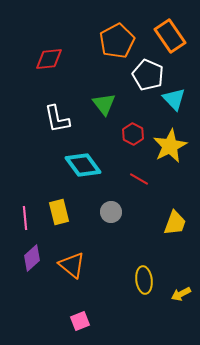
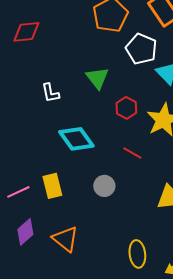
red diamond: (49, 59) -> (26, 32), moved
white L-shape: (57, 119) -> (50, 93), size x0.7
pink line: (25, 218) -> (18, 192), turned 70

